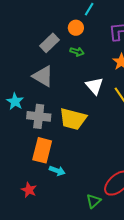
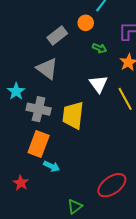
green arrow: (77, 52) -> (100, 48), moved
yellow trapezoid: (73, 119) -> (73, 115), turned 76
green triangle: (93, 201) -> (75, 207), moved

